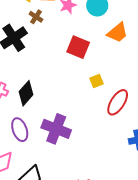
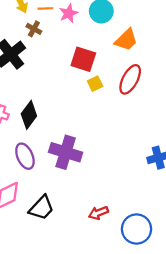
yellow square: (96, 81) -> (95, 84), moved
red ellipse: (118, 102) -> (130, 79), moved

